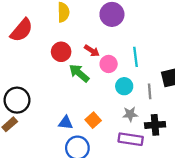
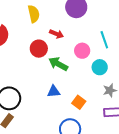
red arrow: (92, 51) -> (57, 34), moved
blue triangle: (66, 123) -> (54, 91), moved

